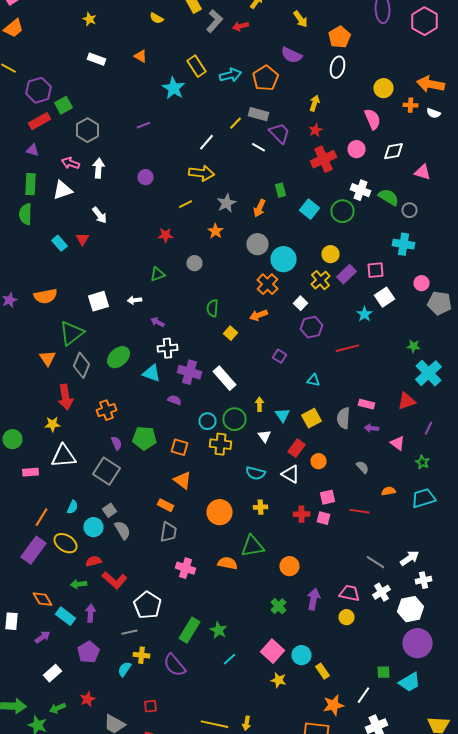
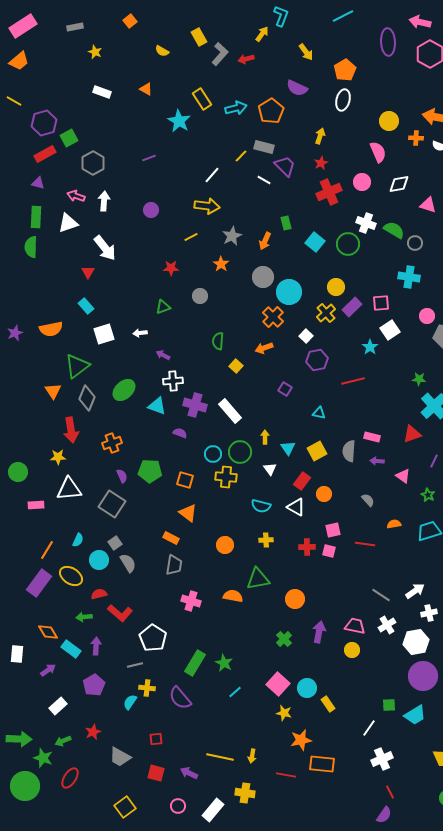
white arrow: (100, 215) -> (105, 248), size x1.5
cyan rectangle: (60, 243) -> (86, 306), moved
orange circle: (220, 512) -> (225, 545), size x0.7
orange star: (334, 705) -> (301, 740), moved

